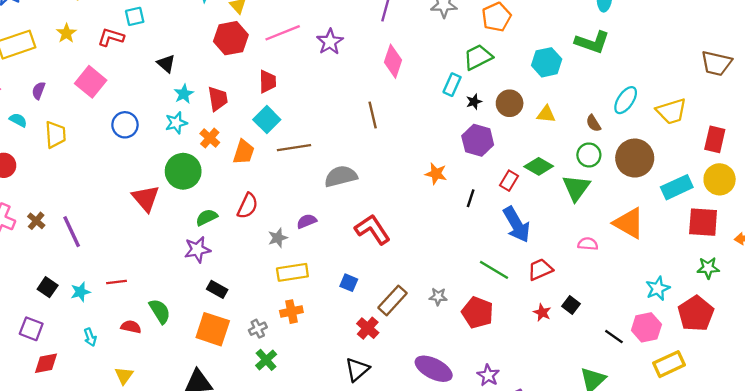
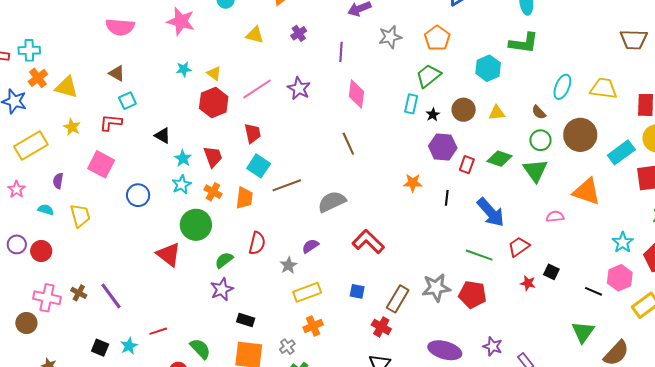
yellow trapezoid: (671, 111) -> (604, 88), turned -144
red rectangle: (509, 181) -> (467, 165), moved
gray star: (438, 297) -> (436, 288), size x1.8

